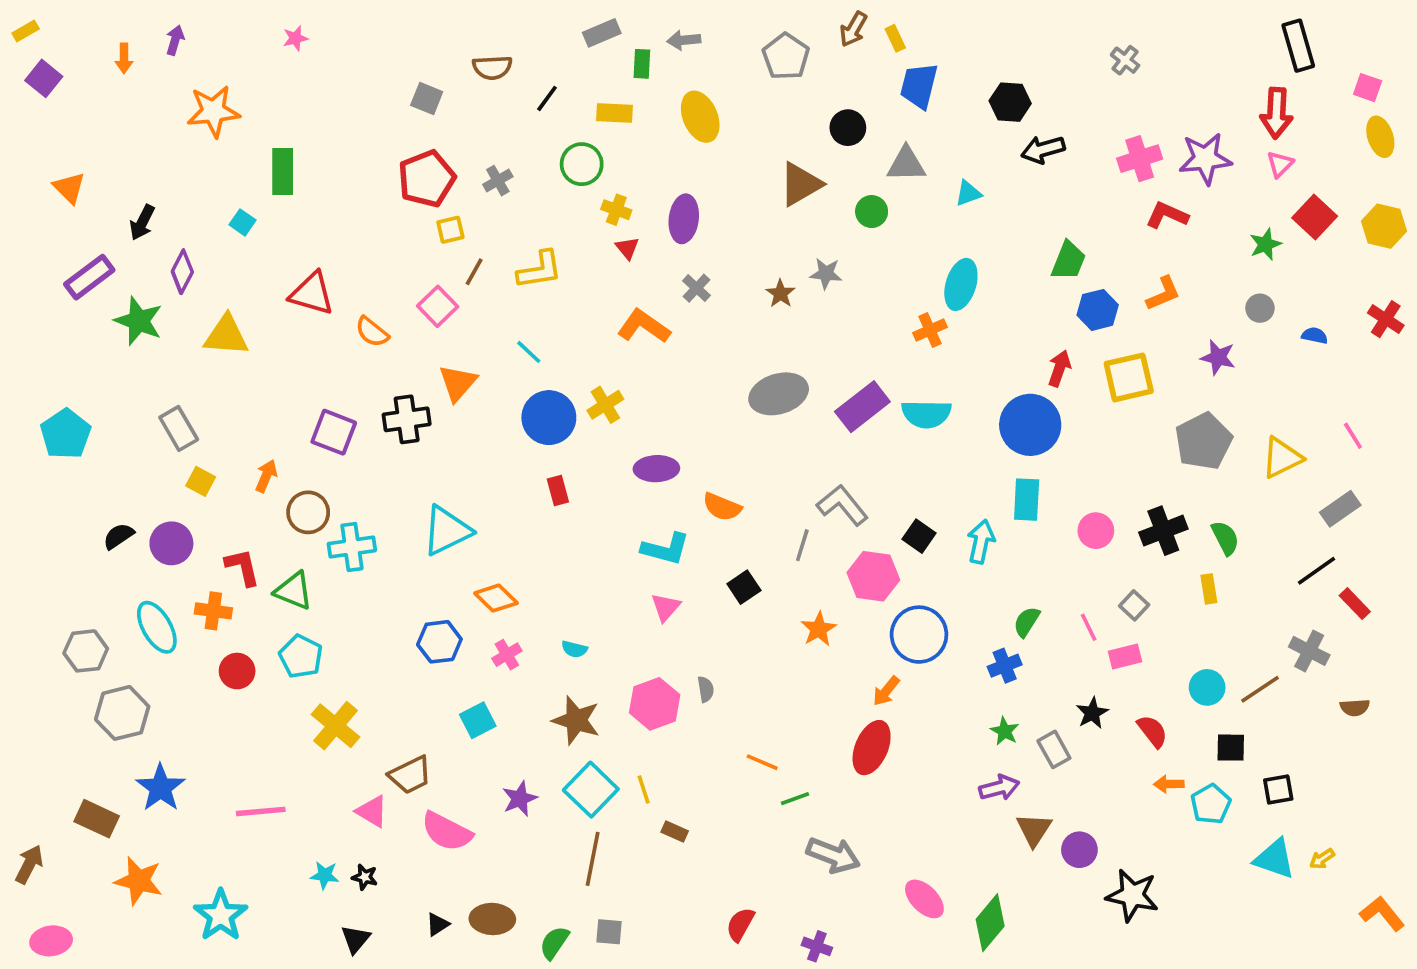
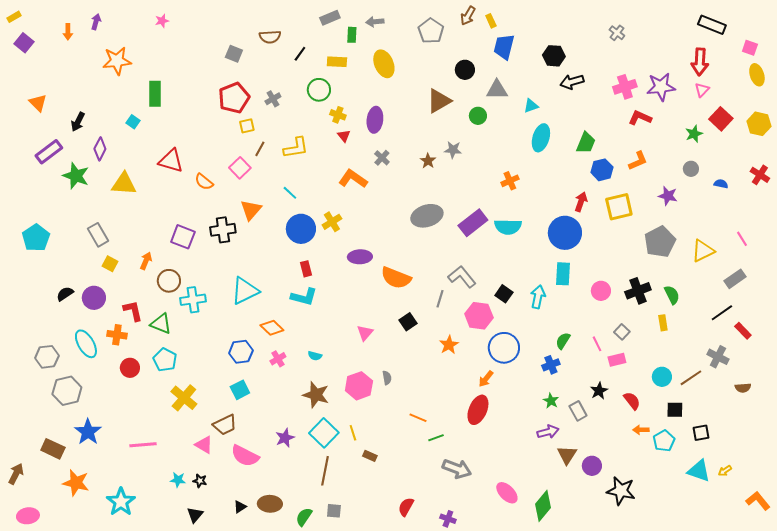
black rectangle: (1298, 46) -> (712, 25), turned -52
cyan ellipse: (961, 284) -> (541, 138), moved
orange semicircle: (722, 507) -> (396, 278), size x1.4
cyan L-shape: (666, 549) -> (304, 297), moved
cyan square: (478, 720) -> (240, 390), moved

